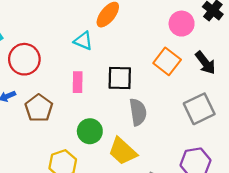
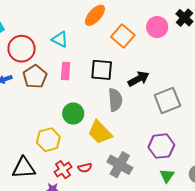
cyan triangle: (83, 41) -> (60, 39), moved
orange square: (167, 61) -> (123, 36), moved
black arrow: (205, 63) -> (139, 79), moved, turned -85
brown pentagon: (39, 108) -> (35, 77), moved

